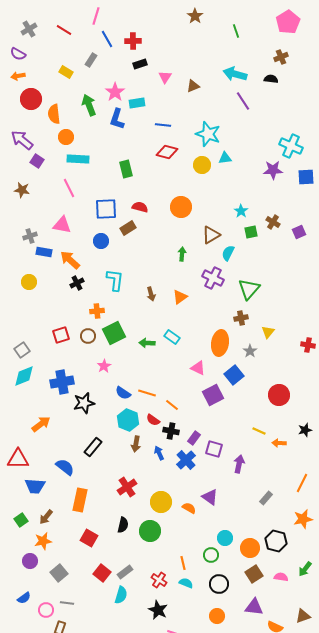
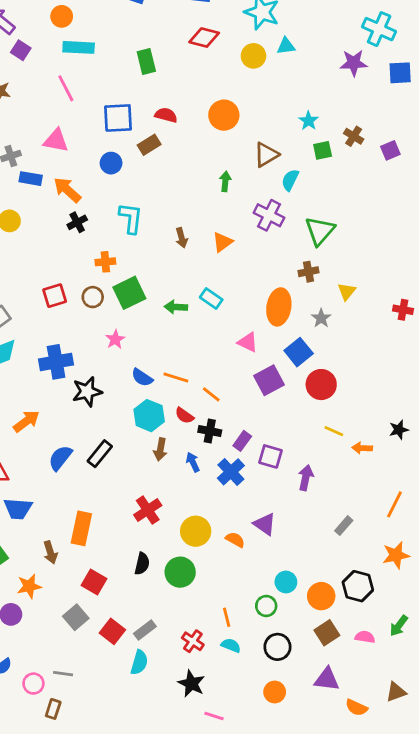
red circle: (279, 395) -> (321, 385), moved
blue semicircle: (65, 467) -> (60, 458), moved, turned -90
brown arrow: (46, 517) -> (50, 552), moved, turned -56
gray square: (59, 573) -> (76, 617), moved

